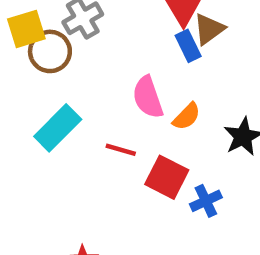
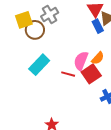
pink semicircle: (148, 97) -> (81, 61), moved, turned 42
red square: (167, 177) -> (91, 74), moved, turned 30

